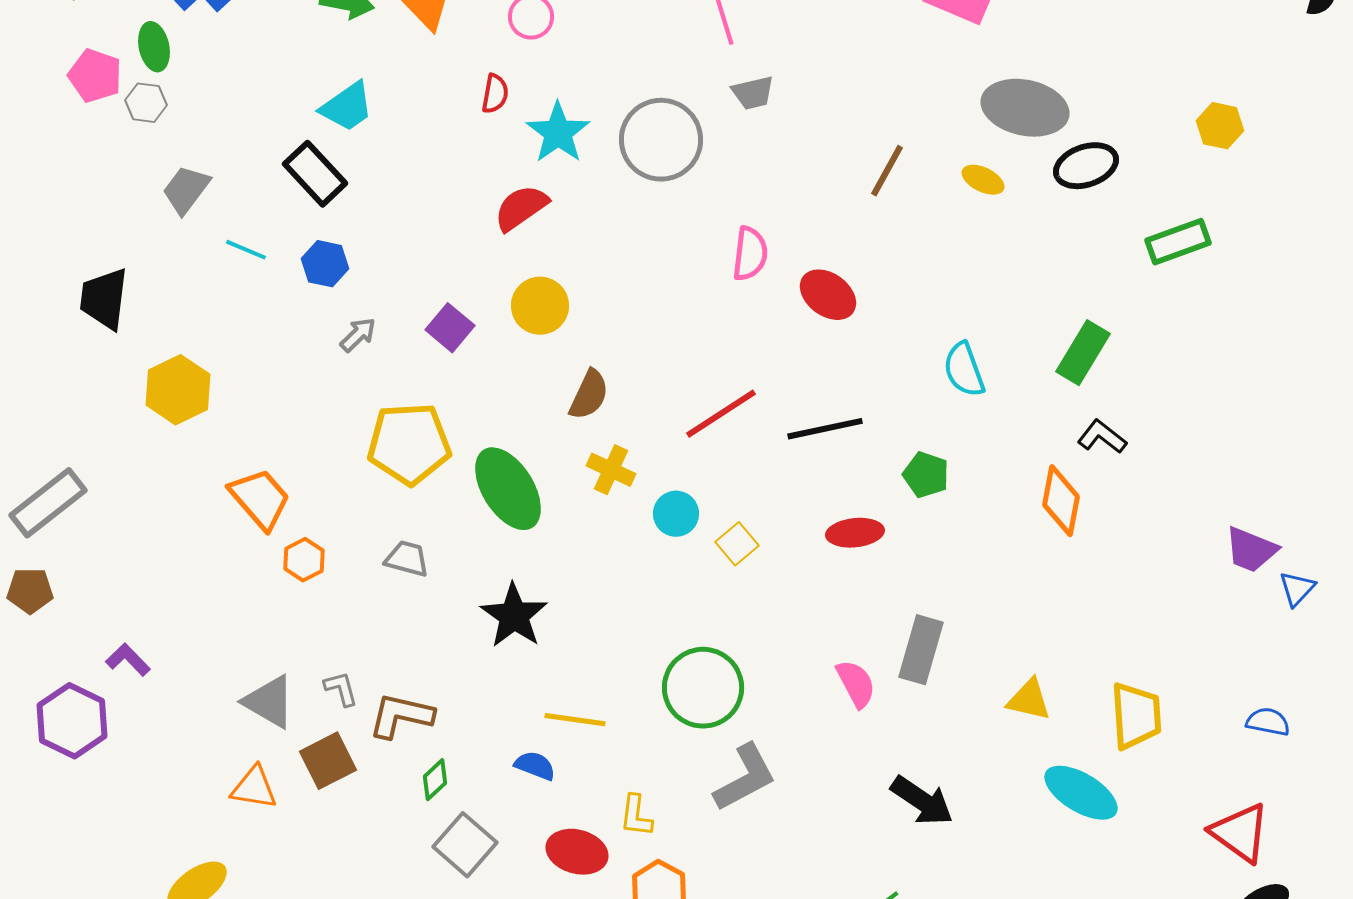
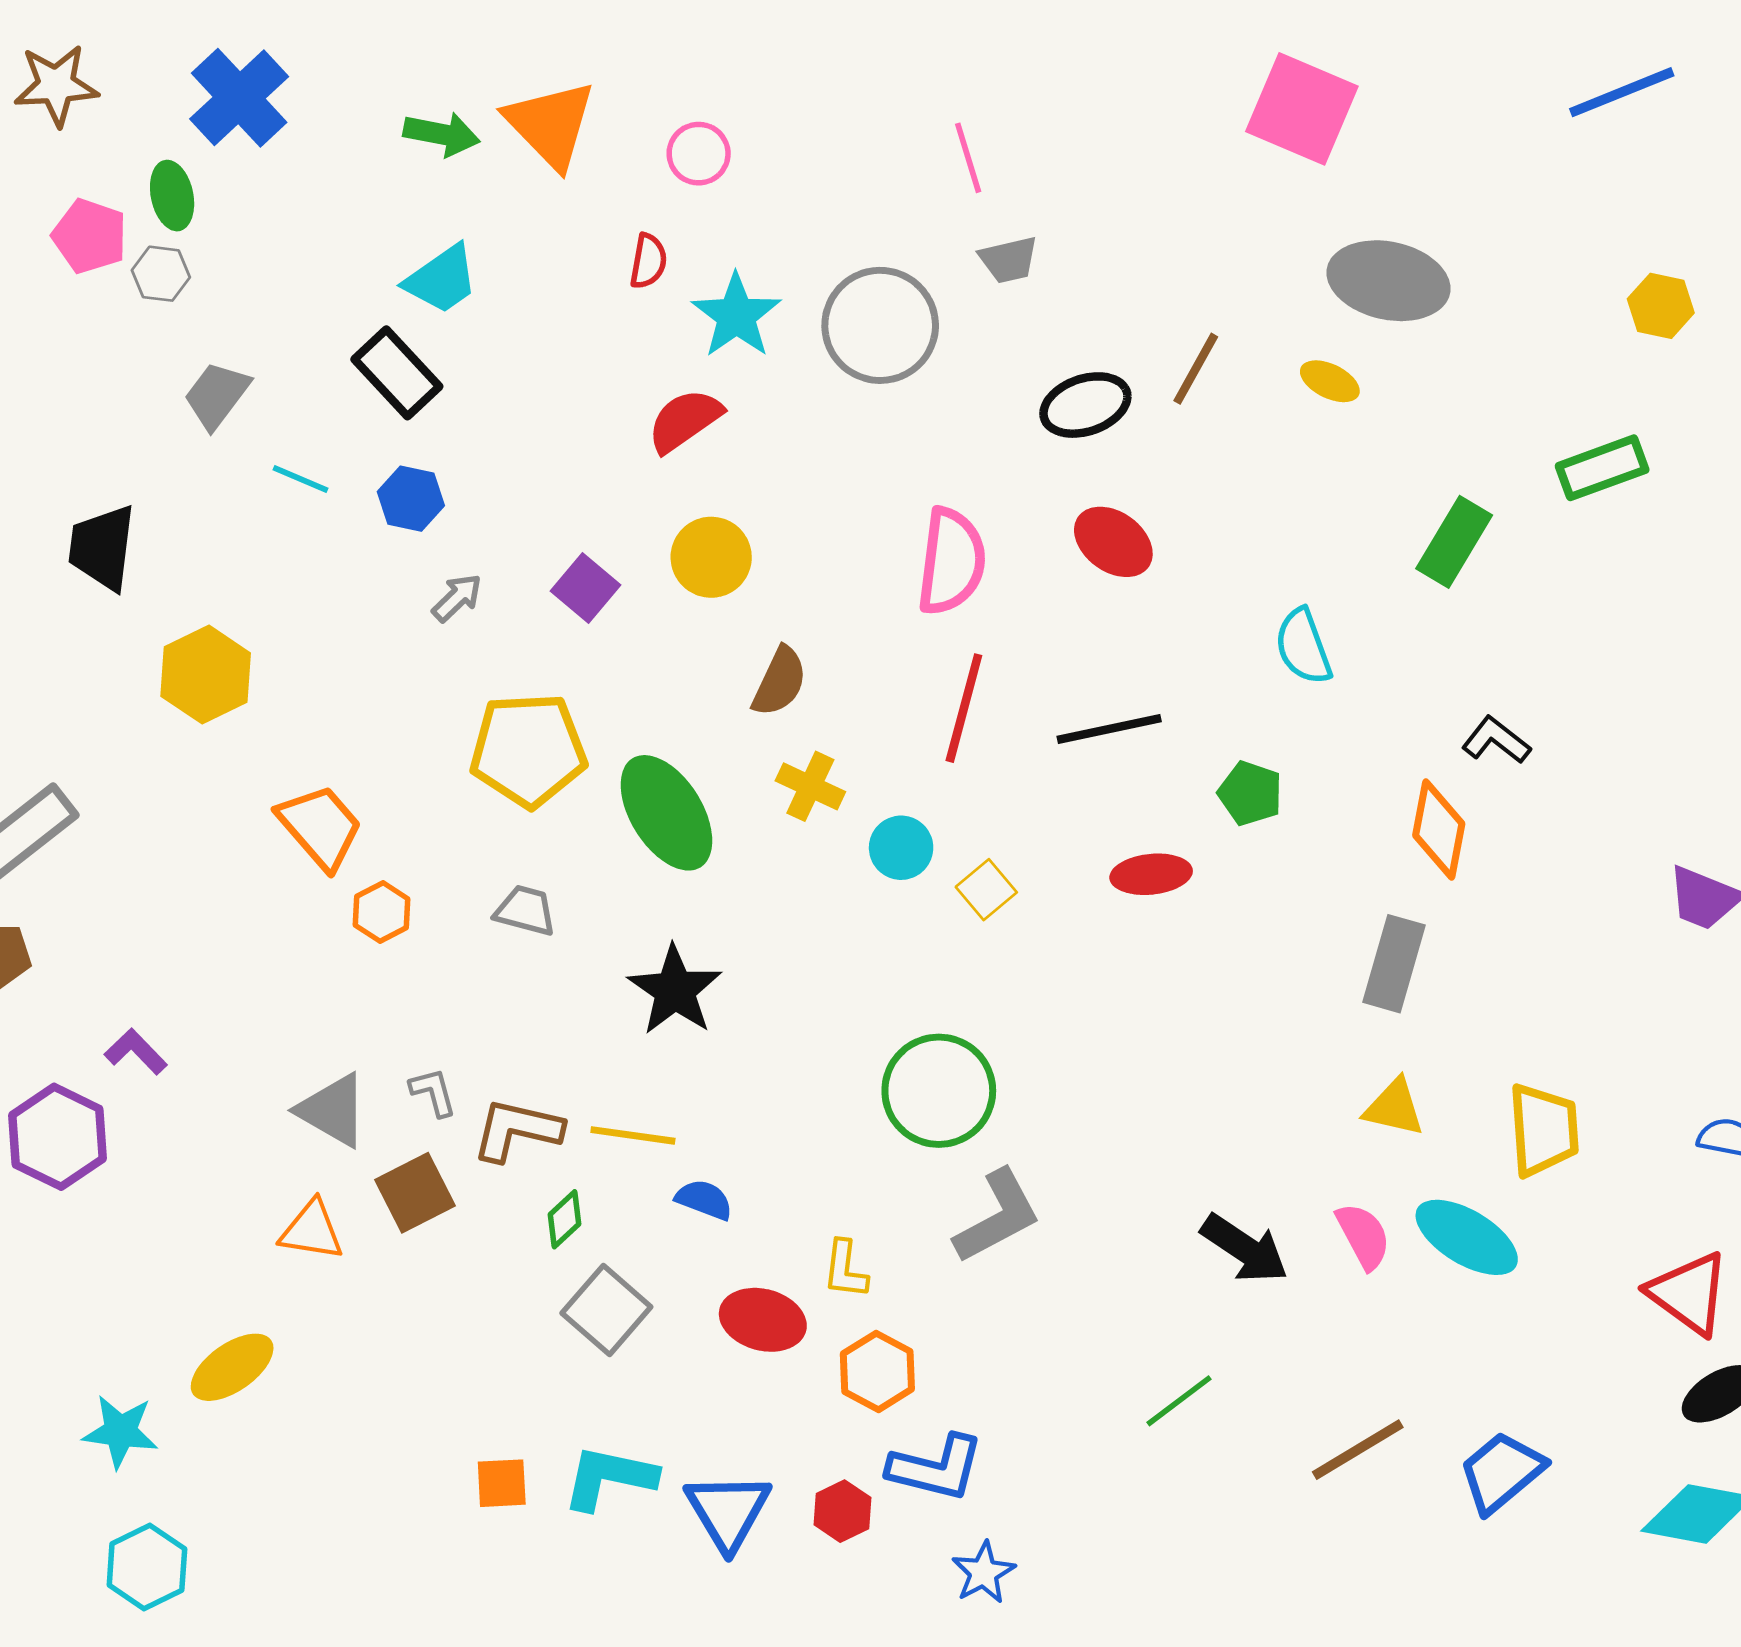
black ellipse: (1086, 166) -> (1085, 405), moved
pink semicircle: (750, 254) -> (951, 561), moved, size x1.4
green rectangle: (1083, 353) -> (1454, 542), moved
red line: (721, 414) -> (964, 708), turned -42
gray rectangle: (921, 650) -> (1394, 964), moved
pink semicircle: (856, 684) -> (1363, 1236), moved
yellow line: (575, 720) -> (633, 1135), moved

